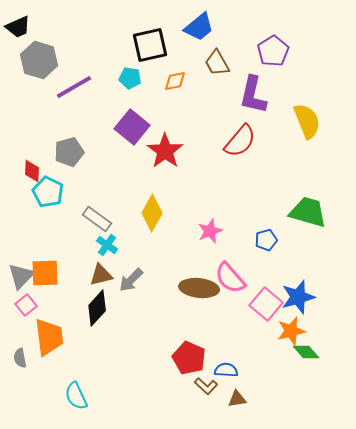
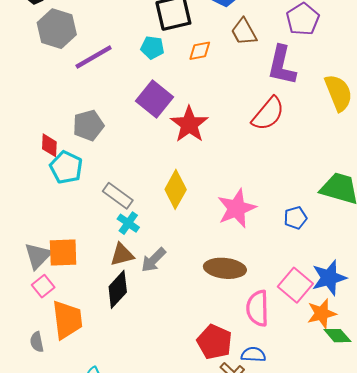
pink star: (210, 231) -> (237, 208), size x1.5
pink semicircle: (230, 278) -> (258, 308), moved, turned 40

